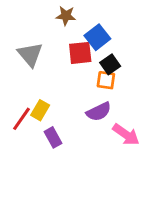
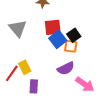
blue square: (97, 37) -> (58, 39), moved
yellow rectangle: (40, 110) -> (25, 67), turned -56
purple rectangle: (53, 137) -> (34, 86), turned 32

